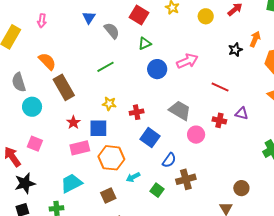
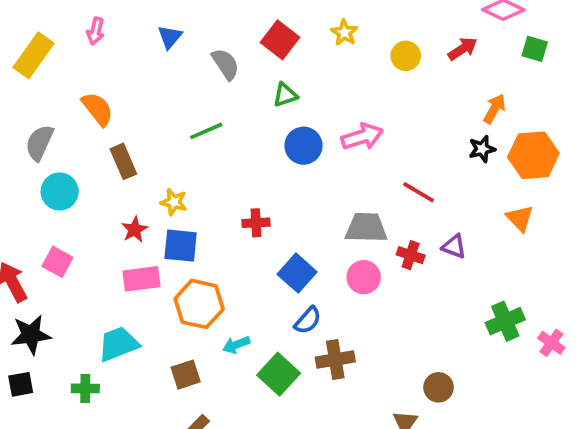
blue triangle: (89, 18) -> (170, 37), moved
black star: (235, 50) -> (482, 149), moved
gray semicircle: (19, 82) -> (39, 143), turned 36
brown rectangle: (64, 87) -> (123, 161), size x0.7
yellow star: (109, 104) -> (174, 202), moved
gray trapezoid: (180, 110) -> (366, 228), moved, turned -35
blue square: (150, 138) -> (297, 273), moved
green square: (157, 190) -> (279, 374), size x1.5

